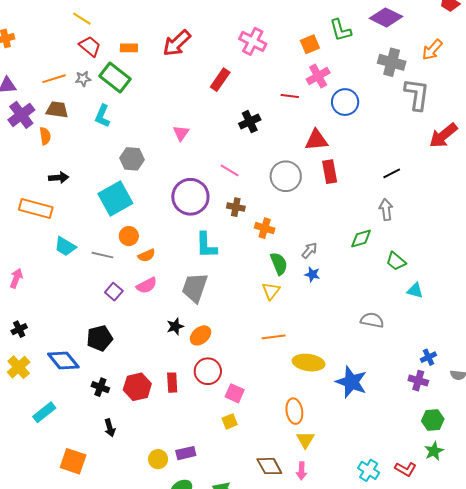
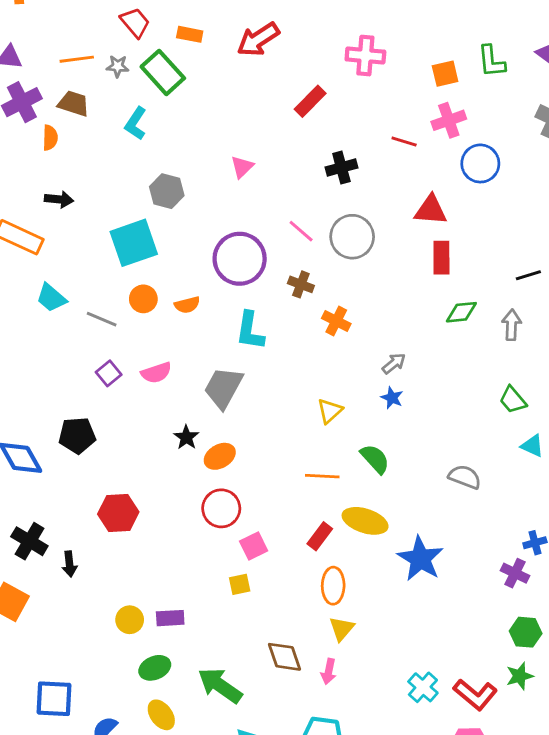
pink cross: (253, 41) -> (365, 56), turned -32
gray circle: (286, 176) -> (352, 237), moved
green diamond: (361, 239) -> (461, 312), moved
orange semicircle: (147, 255) -> (187, 305), moved
green semicircle: (279, 264) -> (375, 459), moved, turned -30
black star: (175, 326) -> (186, 437), turned -30
red rectangle: (172, 383) -> (320, 536), moved, turned 30
black cross: (100, 387) -> (29, 541), moved, size x1.4
pink square: (235, 393) -> (254, 546), turned 30
red L-shape: (406, 469) -> (475, 694), size x1.4

